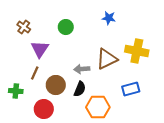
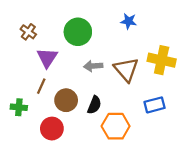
green circle: (66, 27) -> (78, 32), size x1.5
brown triangle: (107, 59) -> (126, 70), turned -45
gray arrow: (82, 69) -> (93, 66), moved

